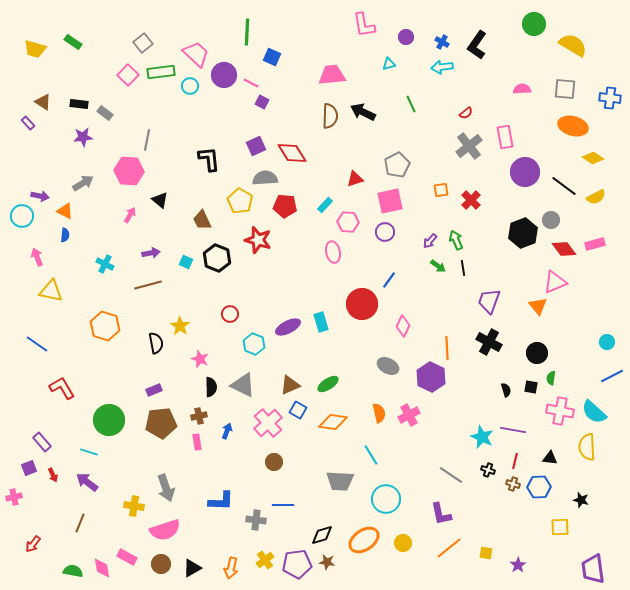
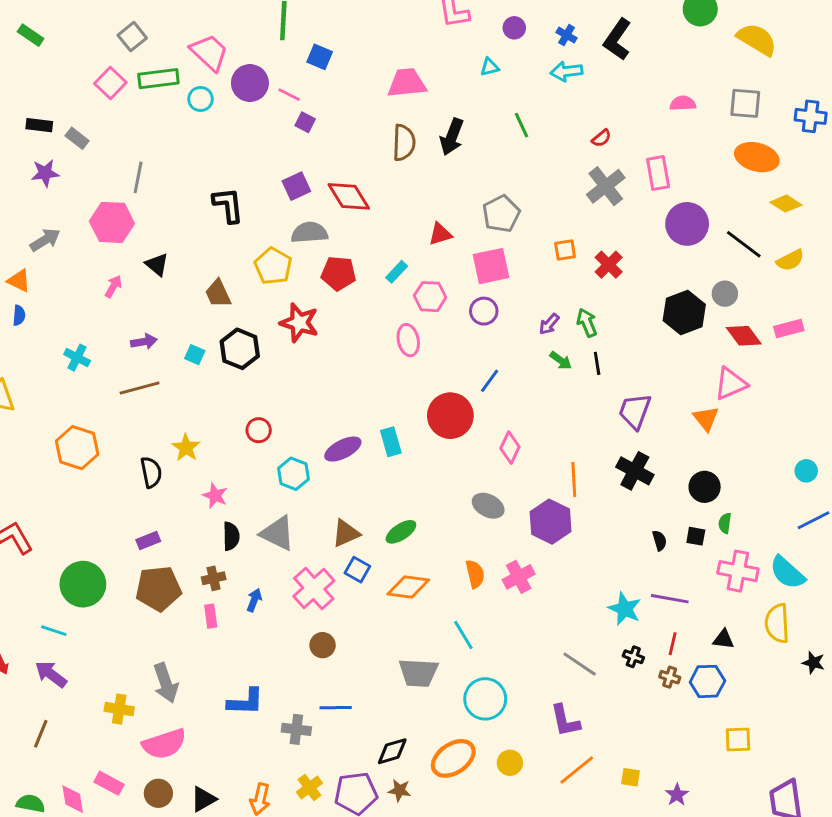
black arrow: (363, 112) -> (452, 137), turned -95
black star: (581, 500) -> (813, 663), moved

